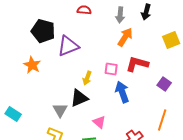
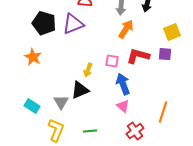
purple triangle: (68, 46) -> (73, 24), moved
purple square: (164, 84) -> (165, 54), moved, turned -32
cyan rectangle: (13, 114) -> (32, 106), moved
pink triangle: (99, 122) -> (123, 106), moved

